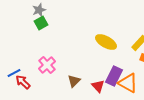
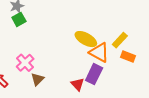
brown triangle: (74, 81) -> (37, 79), moved
orange triangle: (128, 83) -> (99, 52), moved

